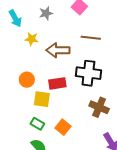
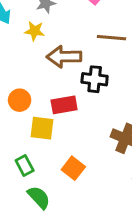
yellow star: (32, 39) -> (34, 31), moved
black cross: (88, 73) -> (95, 79), moved, size x0.7
green rectangle: (37, 124) -> (25, 165), moved, turned 32

